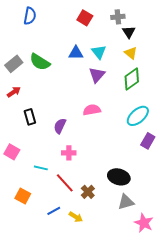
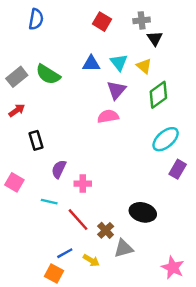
yellow triangle: (131, 53) -> (144, 66), moved
pink semicircle: (92, 110) -> (108, 116), moved
purple semicircle: (60, 126) -> (59, 169), moved
orange square: (23, 196) -> (54, 274), moved
gray triangle: (126, 202) -> (124, 248), moved

